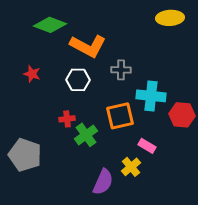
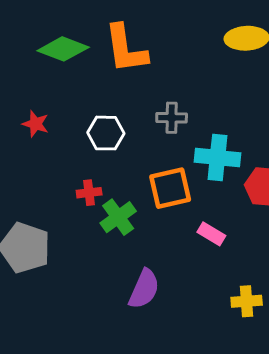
orange L-shape: (88, 46) -> (126, 49), moved, turned 54
yellow cross: (131, 167) -> (247, 301), moved, turned 36

